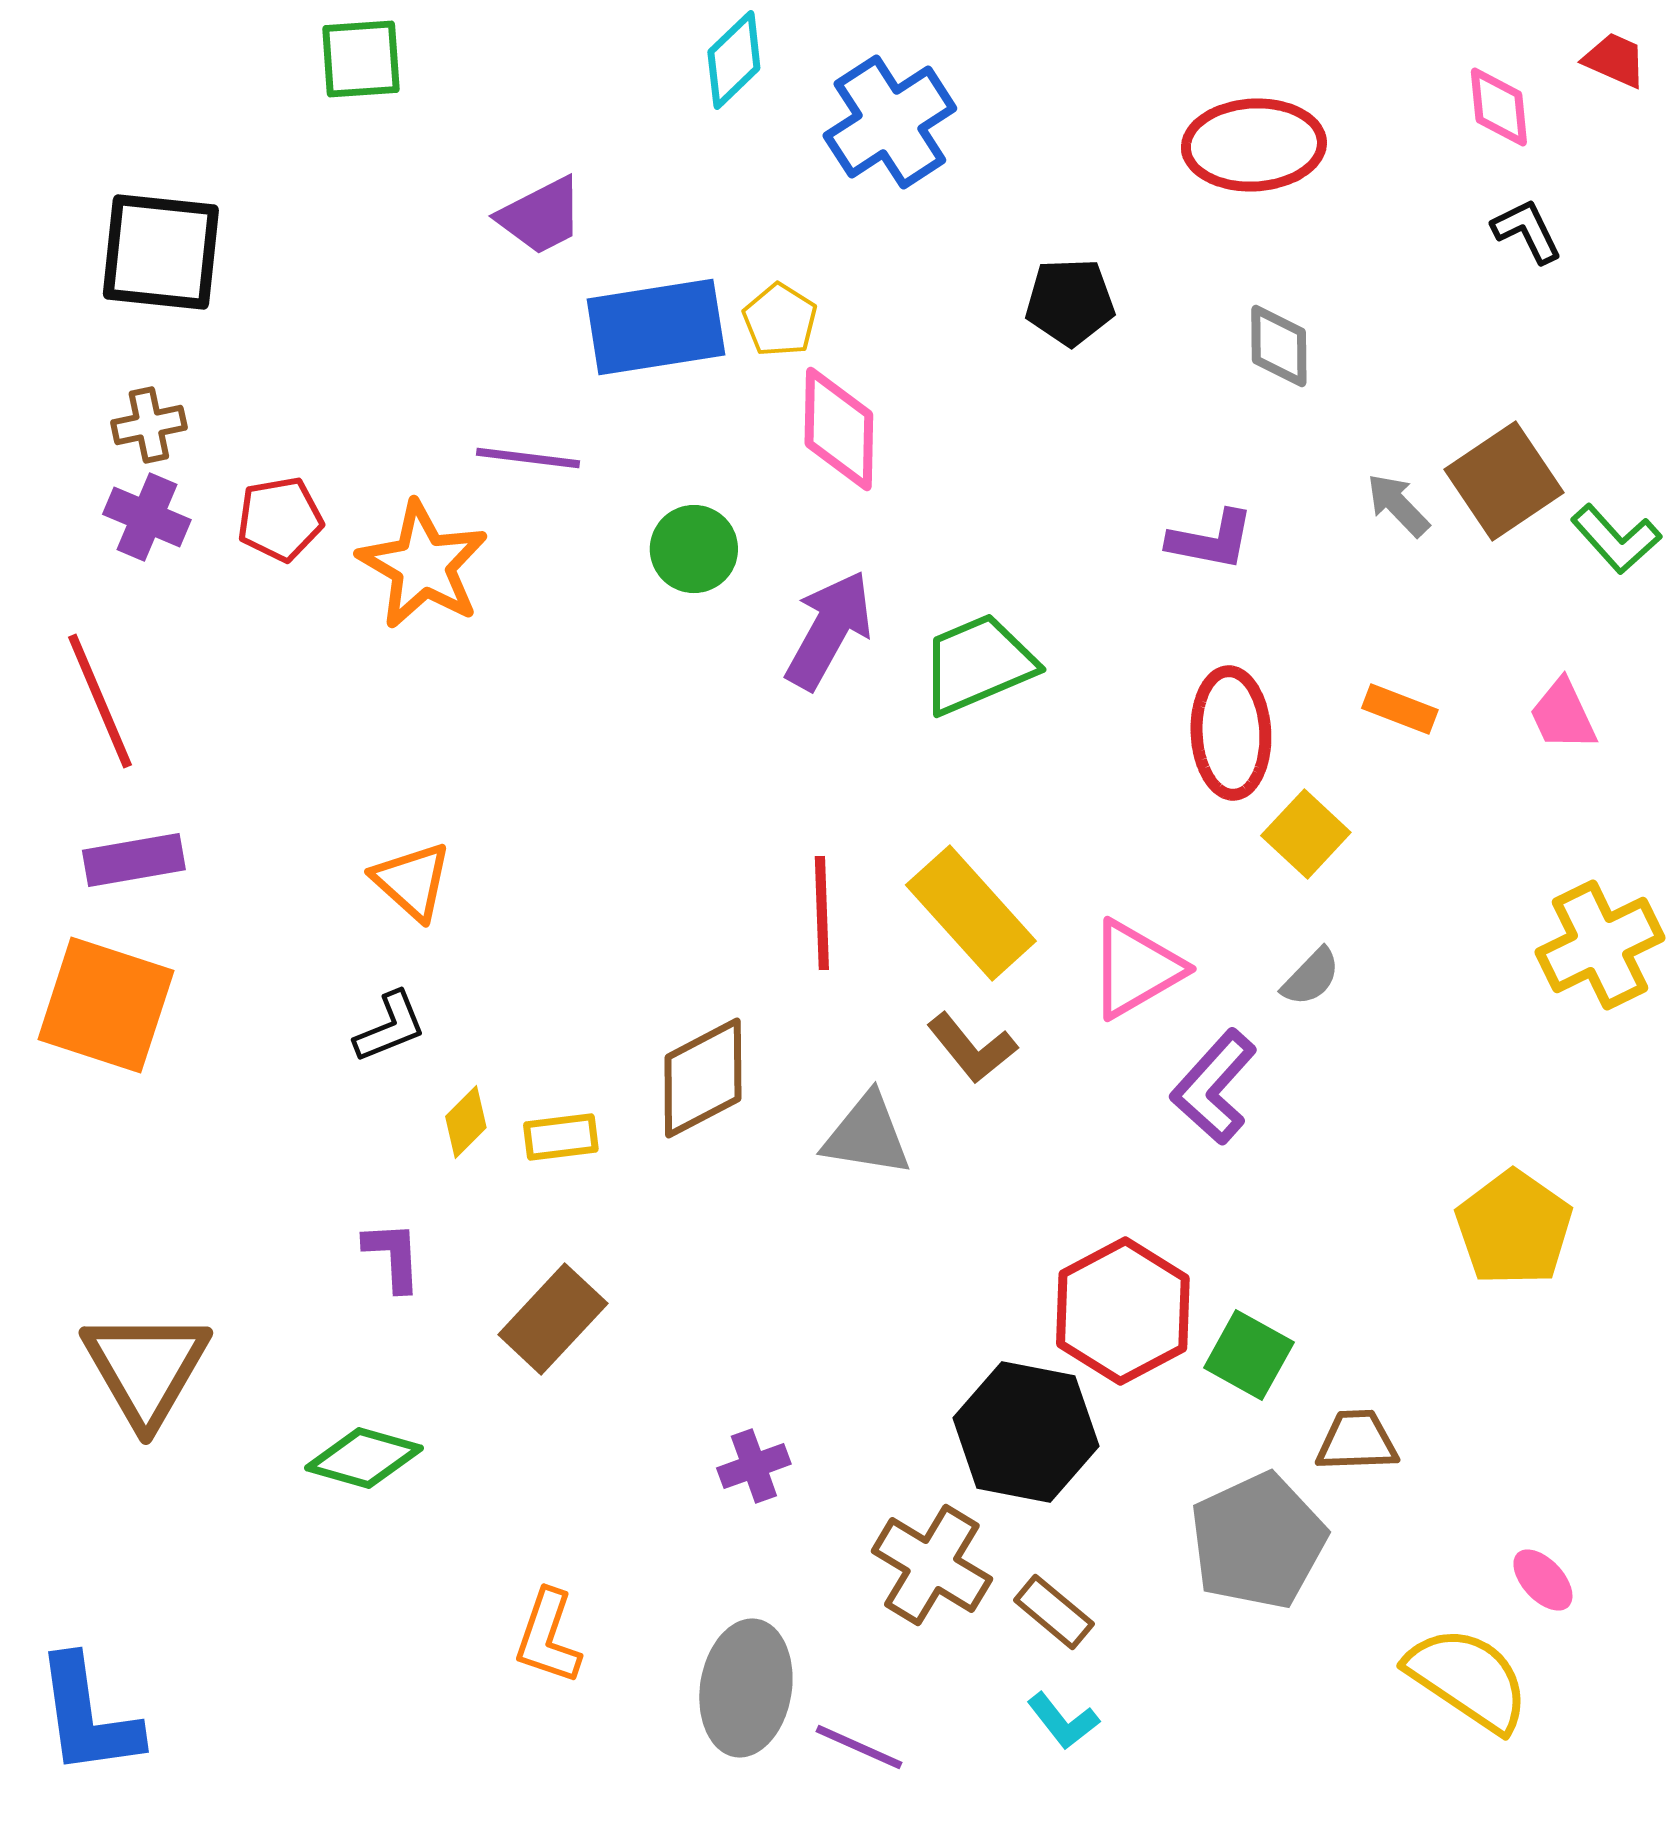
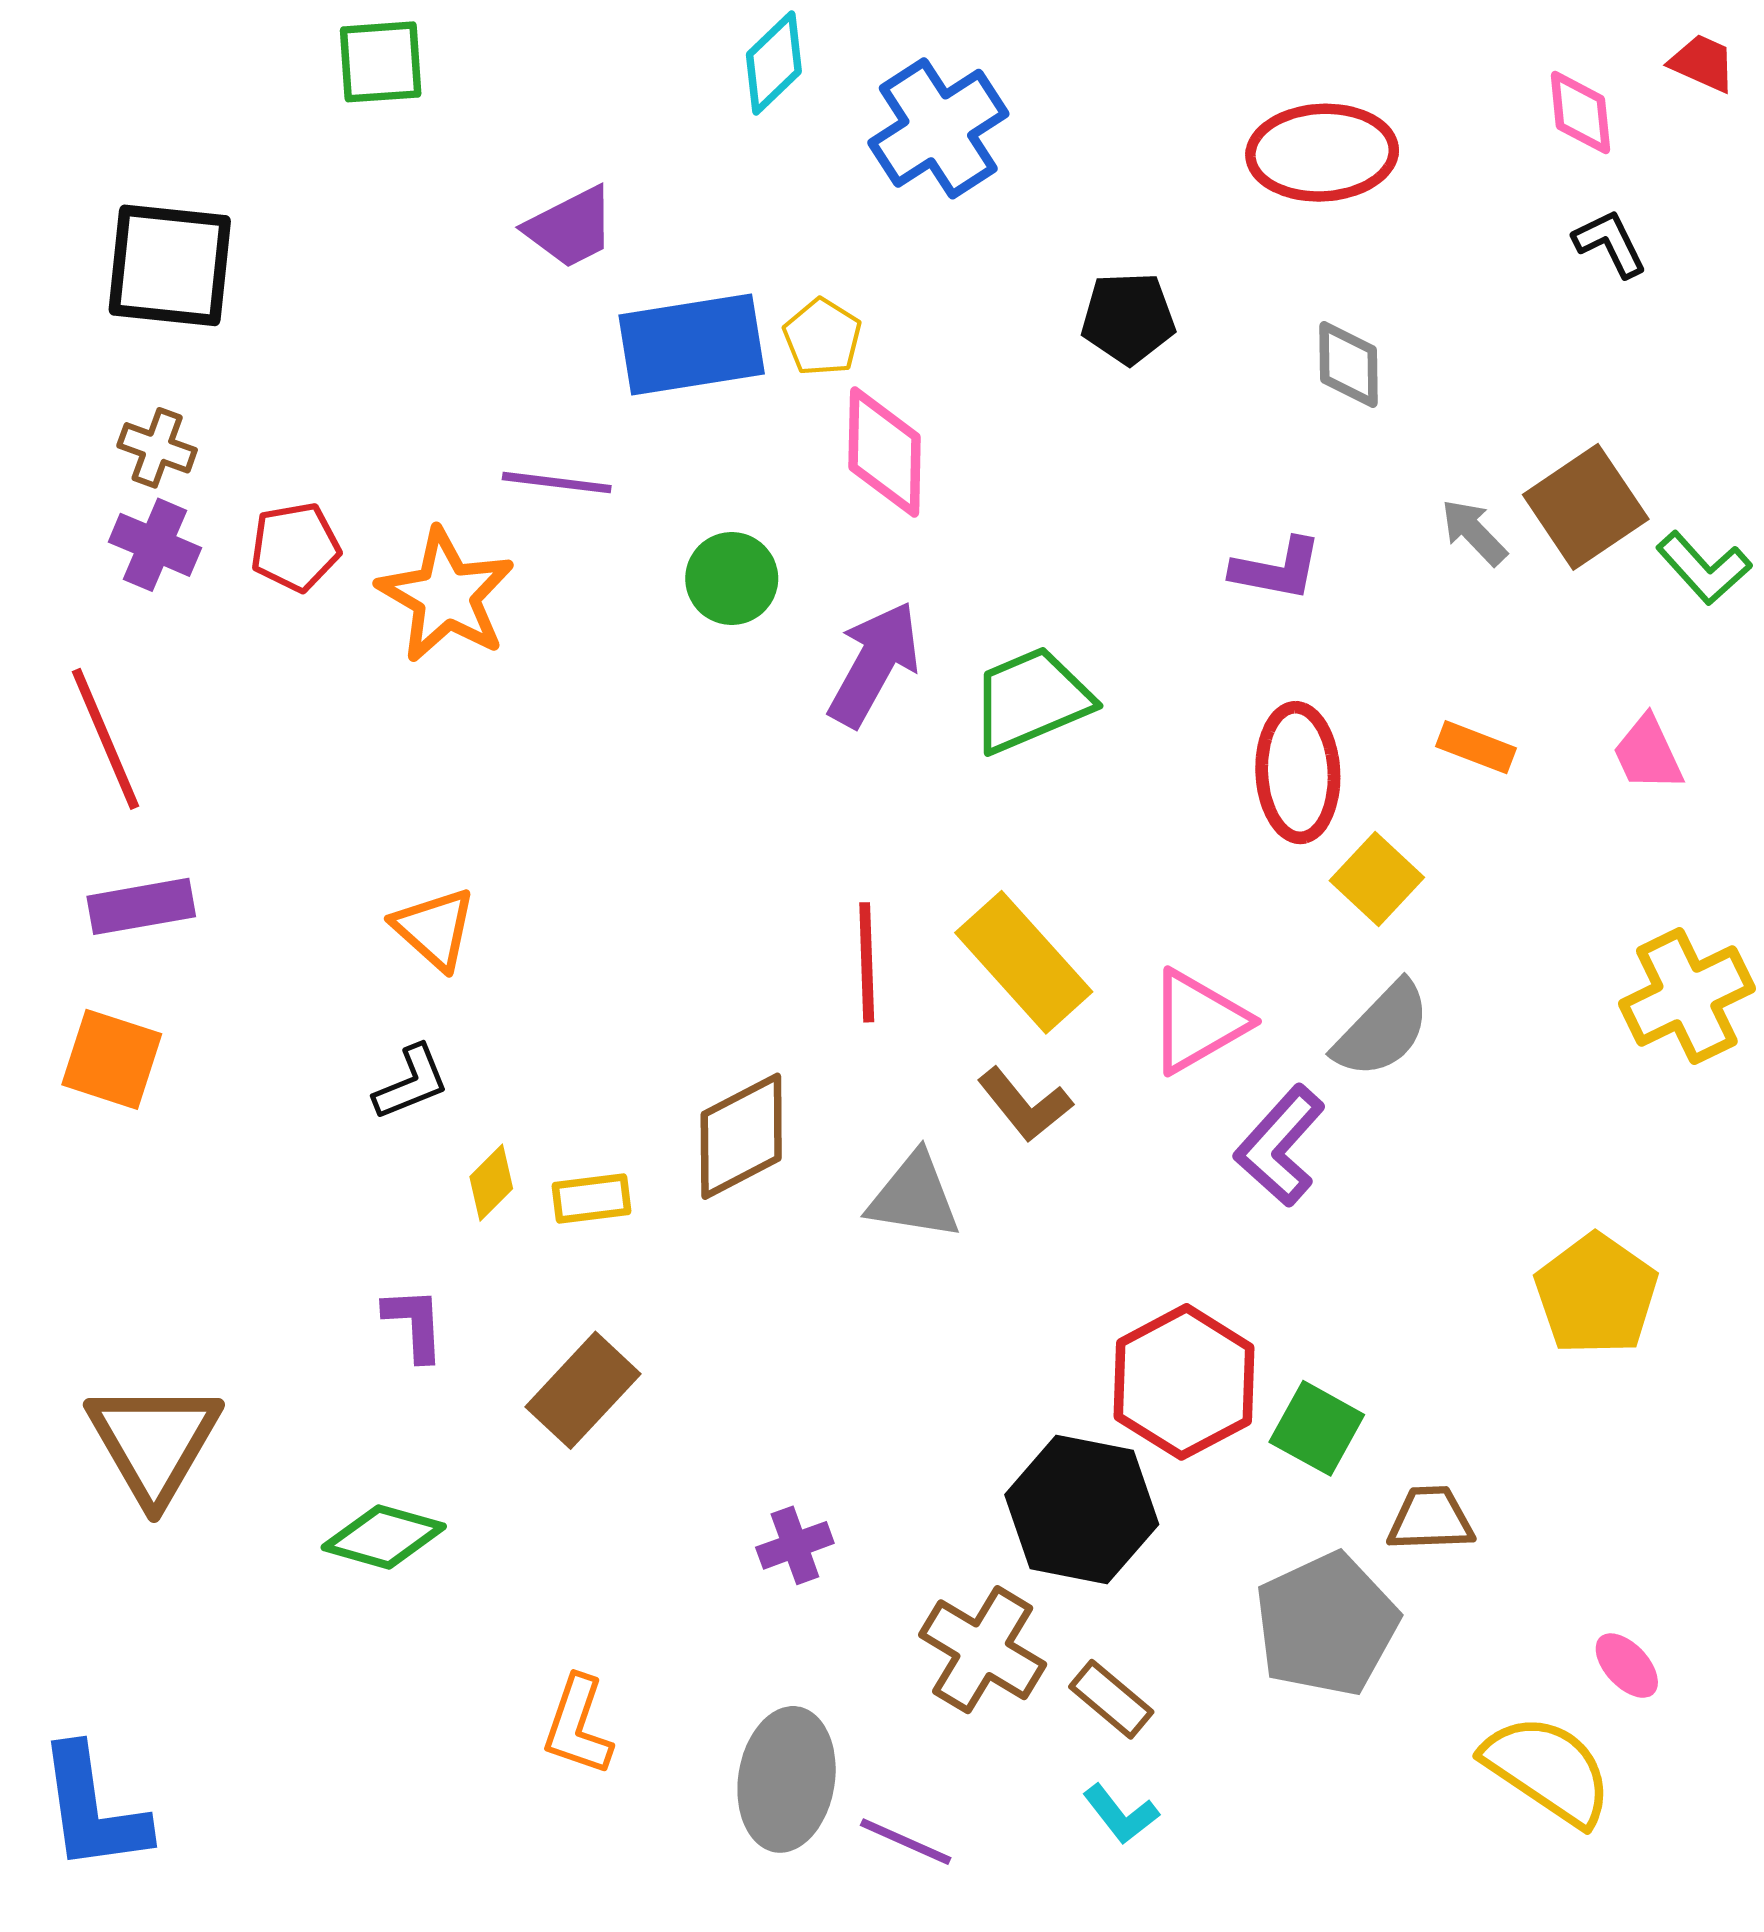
brown cross: (149, 425) -> (157, 448), turned 32
gray semicircle: (1311, 977) -> (1382, 1030), size x1.6
orange square: (106, 1005) -> (112, 1059), size x0.7

